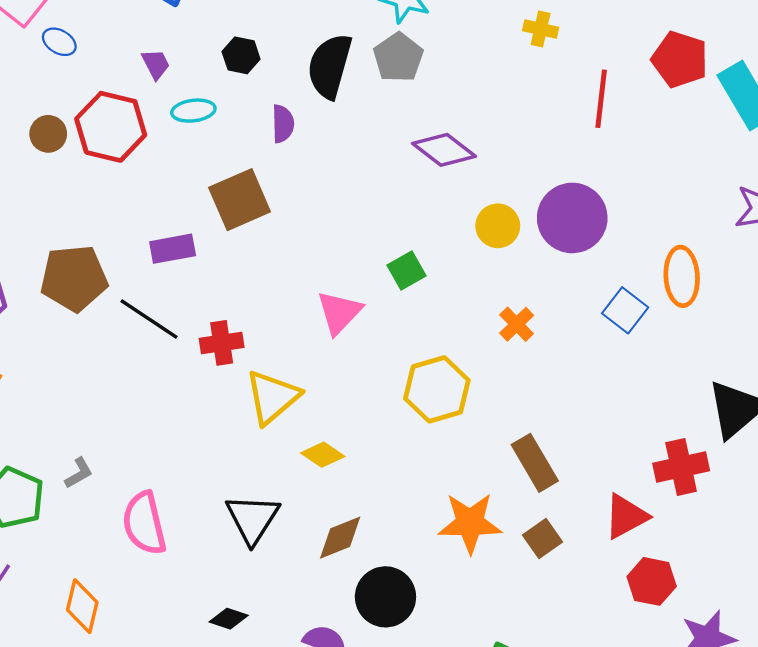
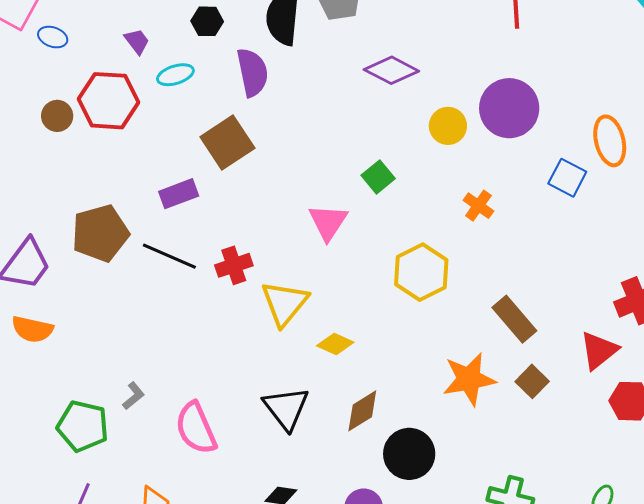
purple semicircle: (283, 124) -> (252, 72), size x1.5

